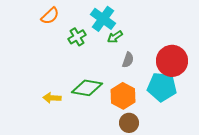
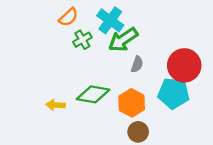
orange semicircle: (50, 16) -> (68, 17), moved
green arrow: (115, 37) -> (123, 40), size x1.8

